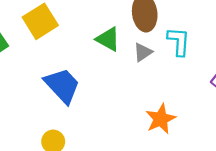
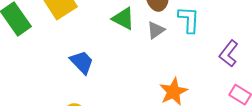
blue trapezoid: (62, 85) -> (82, 62), size x0.7

